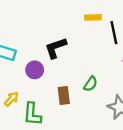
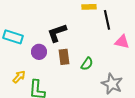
brown rectangle: (64, 96) -> (64, 57), moved

